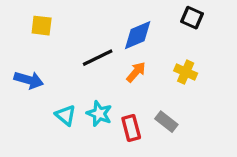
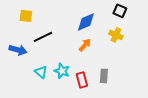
black line: (98, 58) -> (43, 37), moved
yellow cross: (186, 72) -> (116, 35), moved
gray rectangle: (166, 122) -> (104, 76), turned 56

